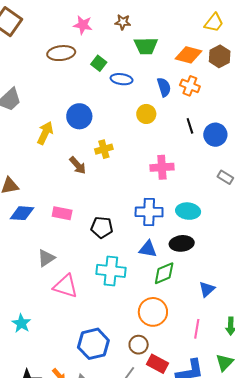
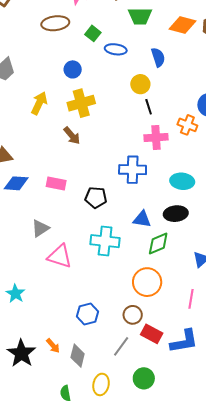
orange cross: (190, 86) -> (187, 125), moved
blue circle: (79, 116) -> (73, 69), moved, size x0.7
black line: (190, 126) -> (149, 107), moved
yellow cross: (104, 149) -> (81, 103), moved, size x1.5
blue cross: (149, 212) -> (133, 170), moved
blue hexagon: (93, 344) -> (88, 314), size x0.7

